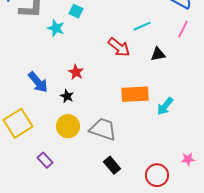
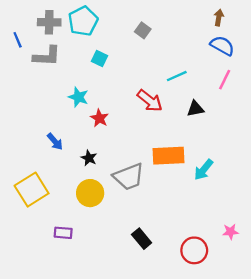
cyan star: (56, 28) -> (78, 97), moved
red star: (76, 72) -> (99, 118), moved
blue arrow: (38, 82) -> (55, 142), size x0.7
gray trapezoid: (103, 129) -> (129, 177), moved, turned 140
purple rectangle: (45, 160) -> (63, 233), turned -42

